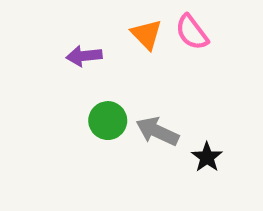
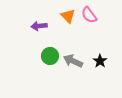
black star: (207, 157) -> (100, 61), moved

